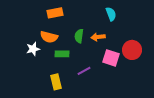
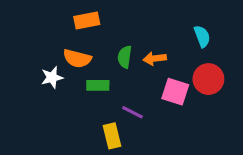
cyan semicircle: (111, 14) -> (202, 36), moved
purple line: (84, 71) -> (133, 112), turned 56
yellow rectangle: (56, 82) -> (112, 136), moved

